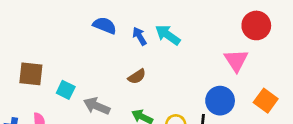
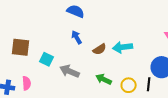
cyan arrow: (168, 35) -> (123, 47), moved, turned -42
blue arrow: (140, 36) -> (77, 37), moved

